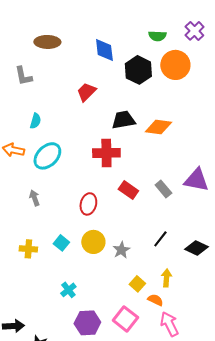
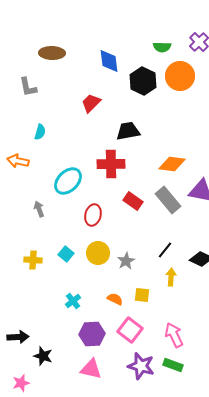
orange diamond: (158, 127) -> (172, 164), moved
cyan ellipse: (47, 156) -> (68, 181), moved
gray rectangle: (163, 189) -> (168, 200), size x1.5
yellow arrow: (166, 278) -> (171, 277), moved
yellow square: (137, 284) -> (142, 295), turned -35
orange semicircle: (155, 300) -> (115, 299), moved

